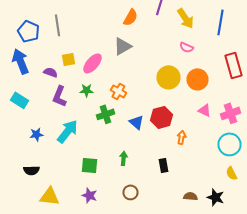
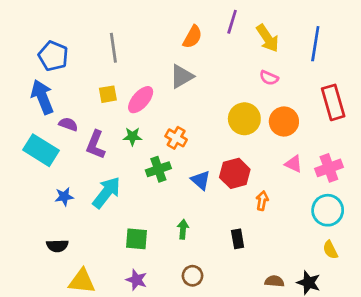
gray line: (58, 25) -> (113, 48), moved
purple semicircle: (50, 72) -> (68, 124), moved
cyan rectangle: (20, 100) -> (41, 150), size x1.4

